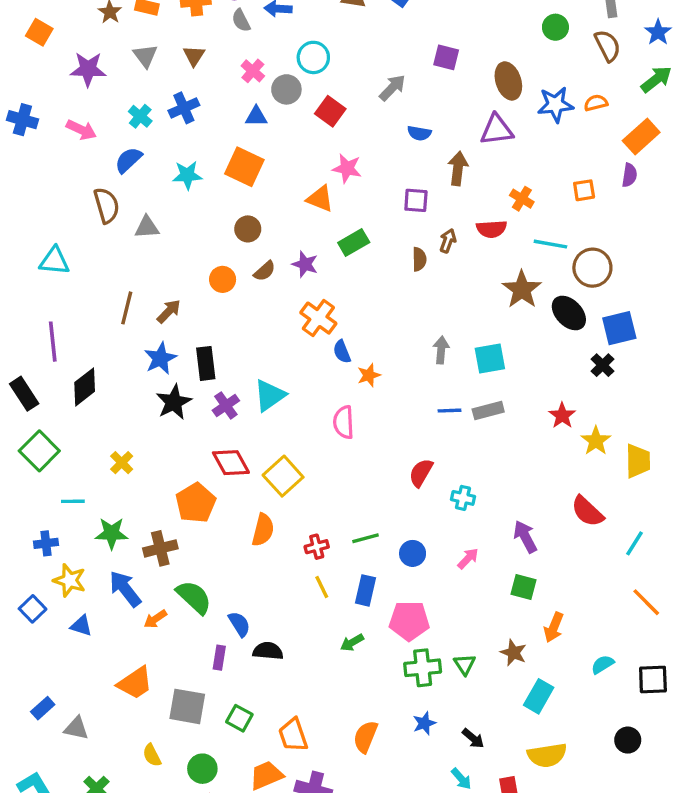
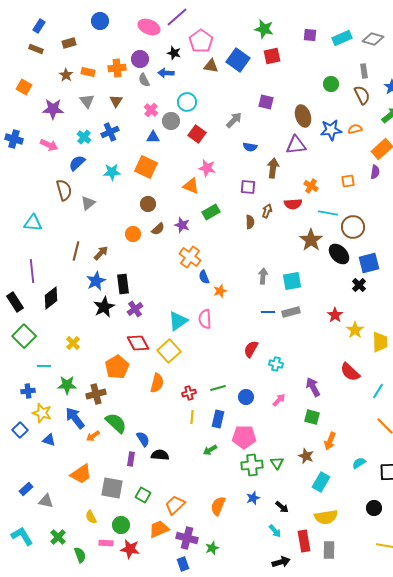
gray triangle: (147, 227) -> (88, 203), turned -35
cyan triangle: (270, 395) -> (178, 321), moved
yellow line: (322, 587) -> (192, 417), turned 32
orange trapezoid: (293, 735) -> (175, 505), turned 65

